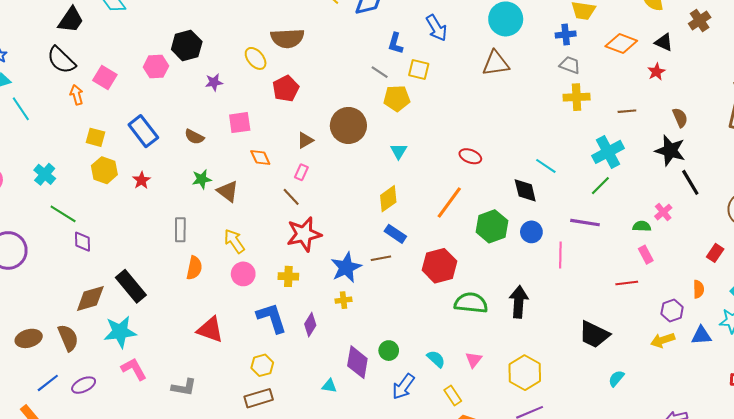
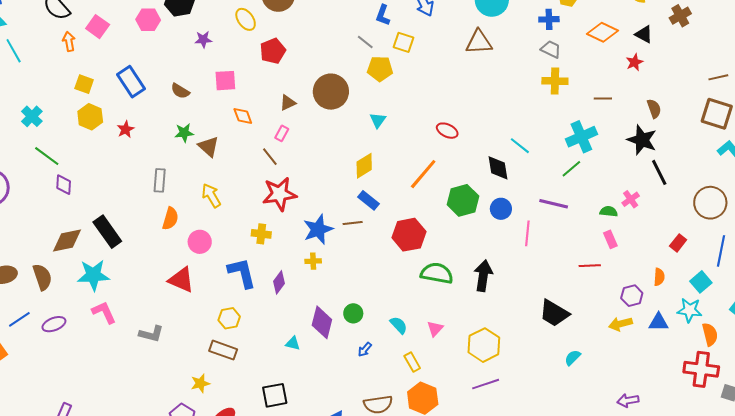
pink circle: (243, 274) -> (200, 242), moved
blue arrow: (403, 386) -> (365, 349), size x0.6
brown rectangle: (259, 398) -> (223, 350), turned 32

